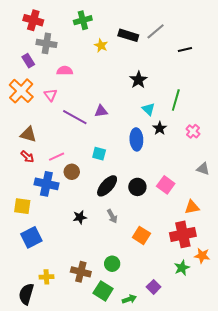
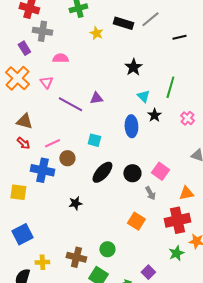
gray arrow: (112, 216) -> (150, 193), moved
blue square: (31, 237) -> (22, 234), moved

